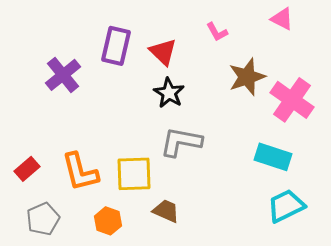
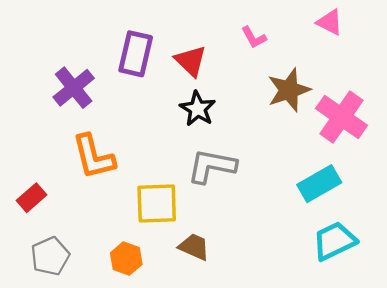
cyan rectangle: (273, 157) -> (319, 184), turned -48
orange L-shape: (80, 172) -> (93, 157), moved

